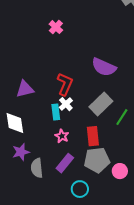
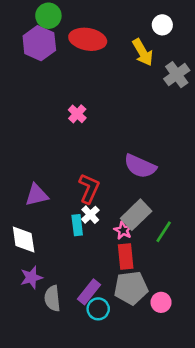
pink star: (62, 136) -> (123, 230), moved
cyan circle: (80, 189) -> (98, 309), moved

